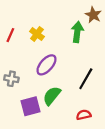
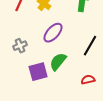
gray cross: (11, 79) -> (20, 46), turned -32

